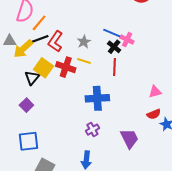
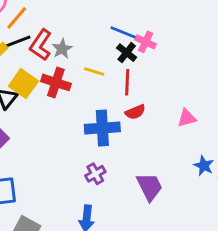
gray star: (84, 42) -> (62, 49), moved
yellow line: (84, 61) -> (94, 71), moved
red semicircle: (154, 114) -> (135, 112), moved

